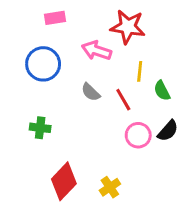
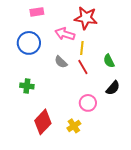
yellow line: (140, 71) -> (82, 48), moved
pink circle: (138, 135) -> (88, 103), moved

